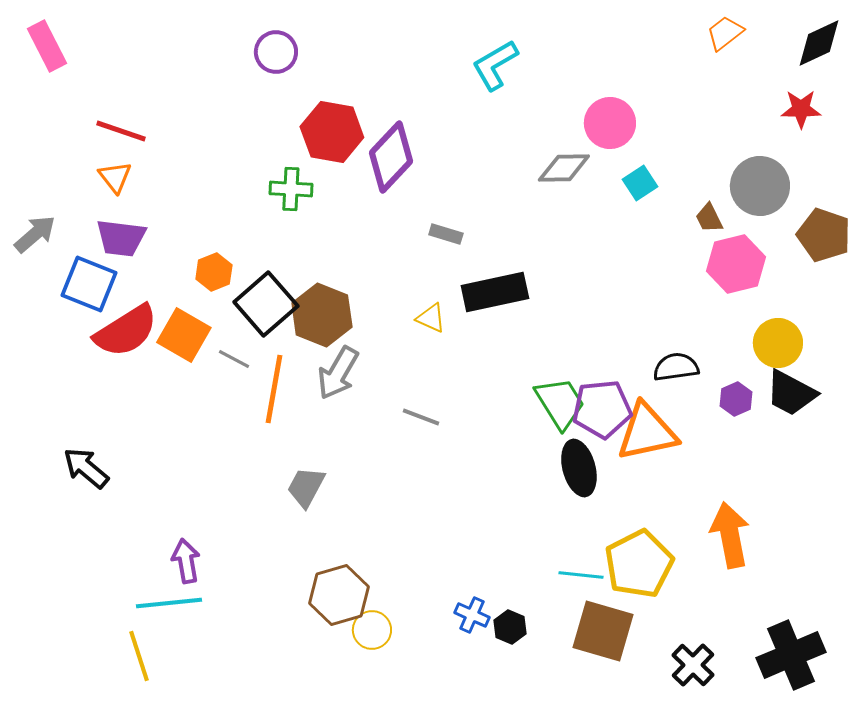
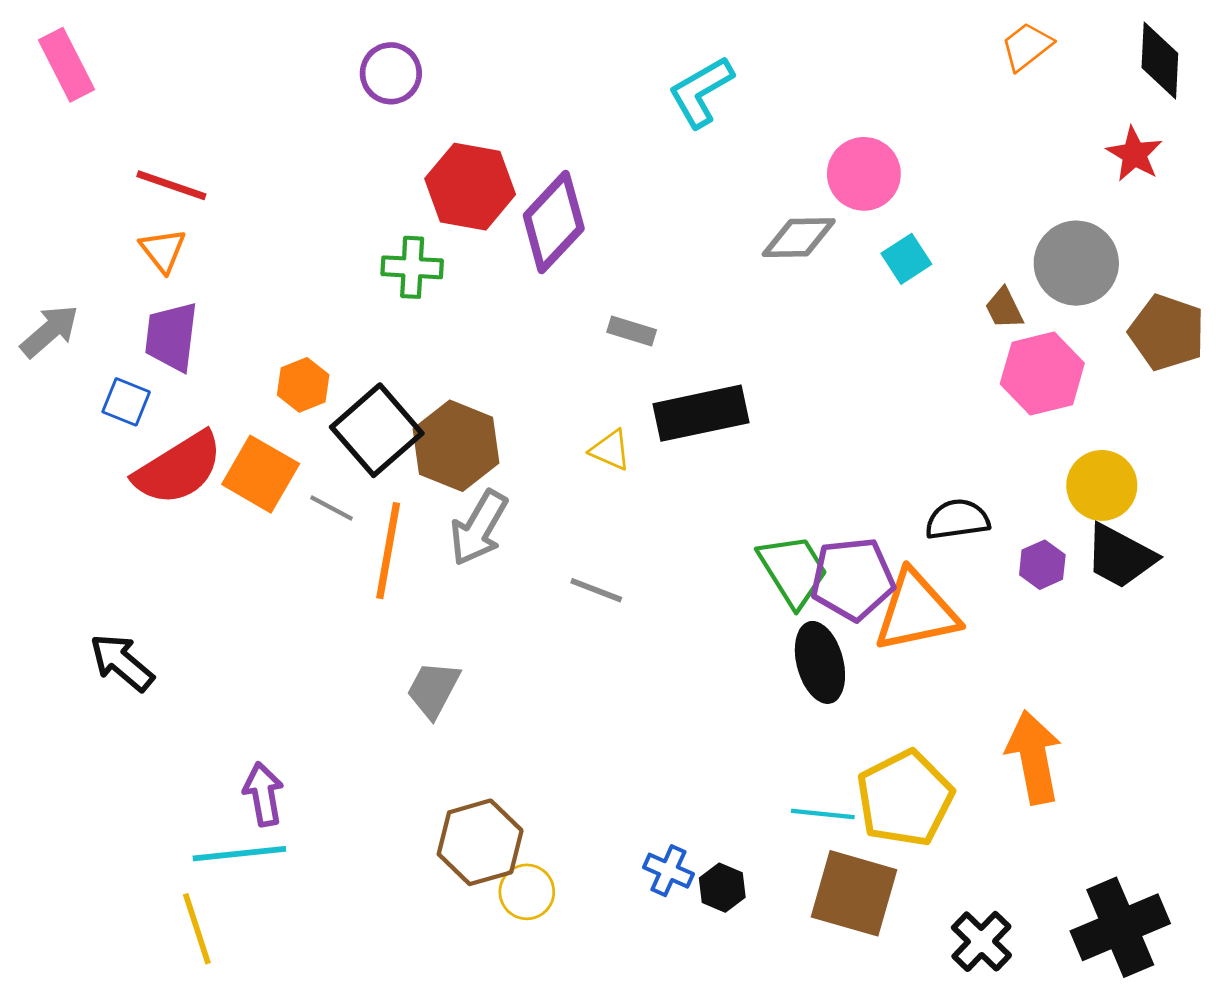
black diamond: (819, 43) -> (1160, 61), turned -62
red star: (801, 109) -> (1134, 154), turned 30
purple trapezoid: (121, 238) -> (171, 337), turned 90
blue square: (89, 284) -> (126, 402), size x0.6

